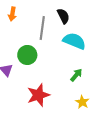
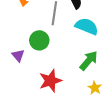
green arrow: (76, 75) -> (89, 61), size x1.5

